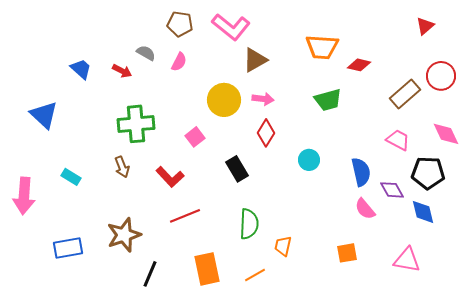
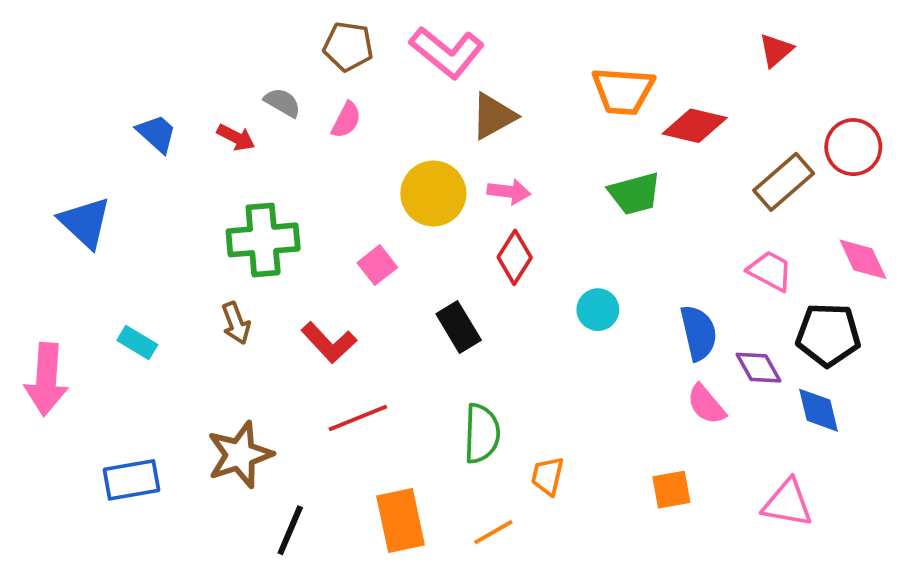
red triangle: (425, 26) -> (776, 50), moved
red diamond: (359, 65) -> (695, 126), size x1.4

